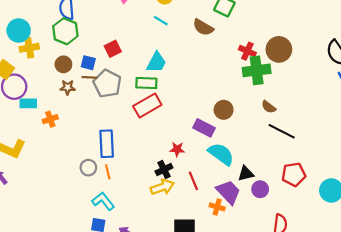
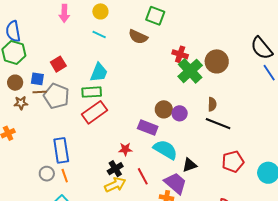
brown circle: (279, 49) -> (217, 61), moved
green cross: (257, 70) -> (190, 71), turned -30
brown semicircle: (269, 107) -> (212, 104), moved, turned -120
purple circle: (260, 189) -> (180, 113), moved

